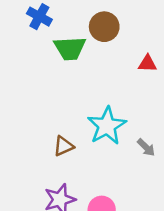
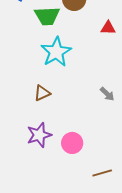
cyan star: (107, 126) -> (56, 52), moved

